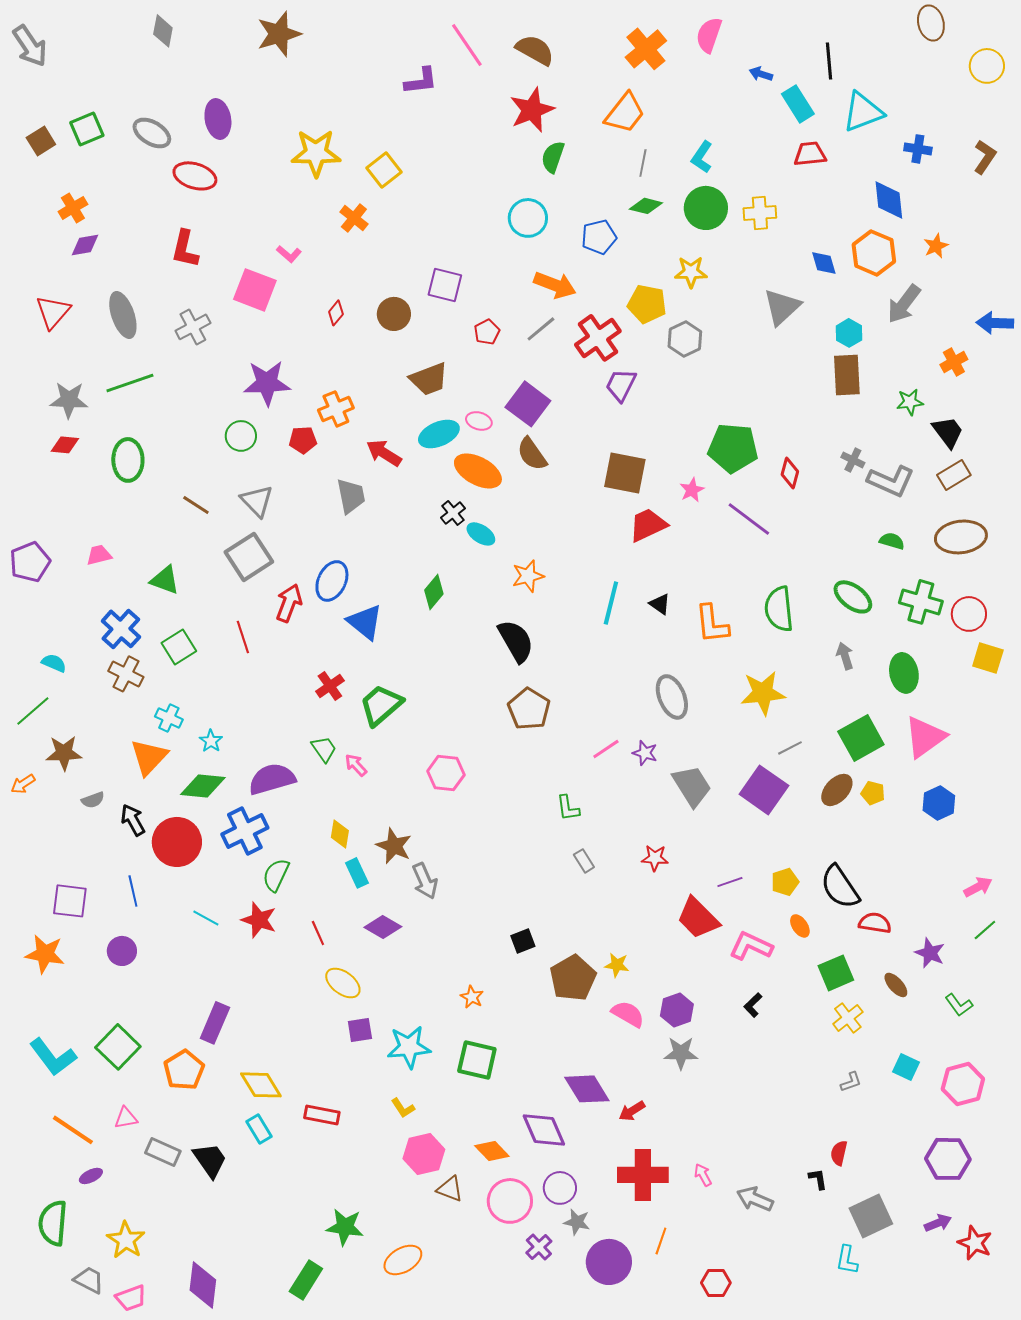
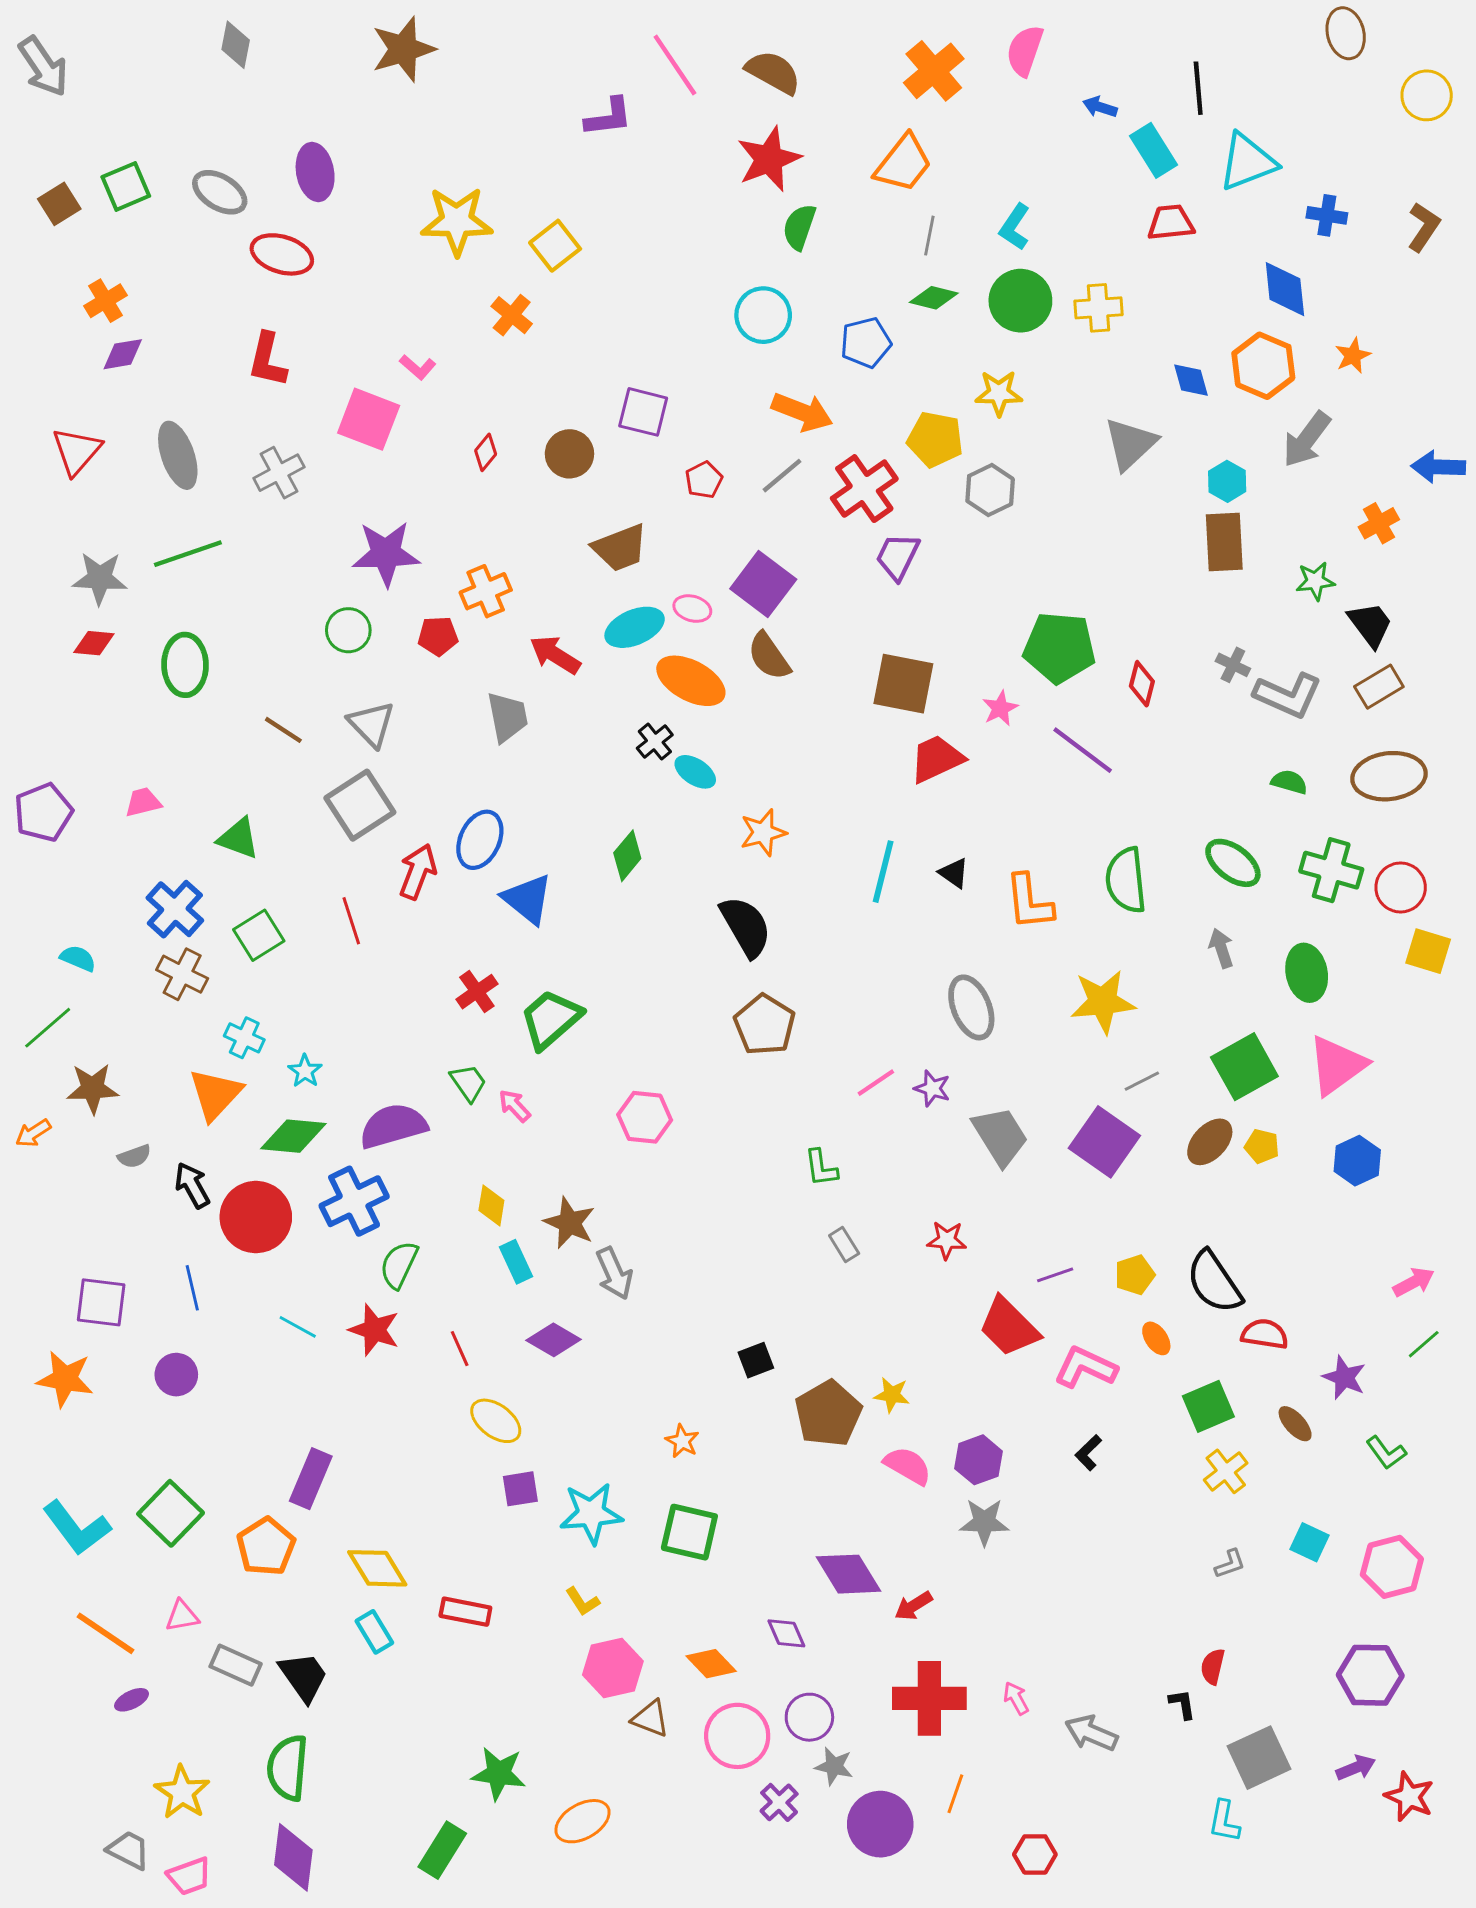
purple diamond: (544, 1130) -> (786, 1633), size x0.6
green semicircle: (53, 1223) -> (288, 1768), moved

